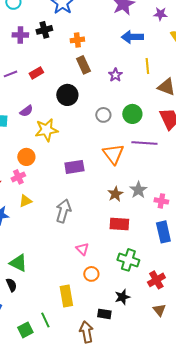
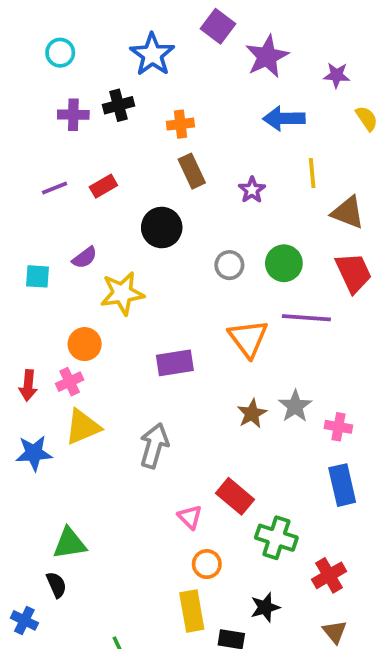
yellow triangle: (25, 201) -> (83, 427), size x1.5
red rectangle: (119, 224) -> (235, 496), moved, turned 36
green triangle: (18, 263) -> (70, 543), turned -36
yellow rectangle: (66, 296) -> (192, 611), moved

